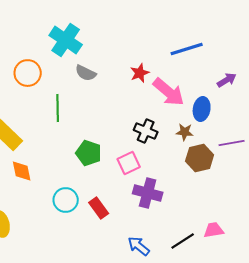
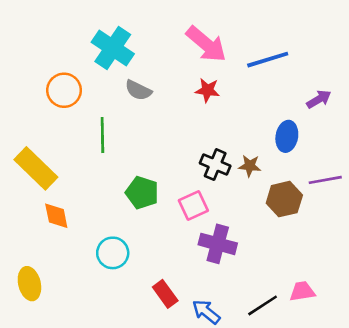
red star: (140, 73) -> (207, 90), turned 30
pink arrow: (169, 92) -> (206, 44), moved
brown star: (185, 132) -> (250, 166), moved
red rectangle: (99, 208) -> (165, 294), moved

